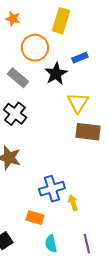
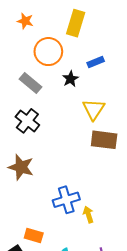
black star: (56, 74) -> (70, 79), size x0.7
orange rectangle: (35, 218) -> (34, 236), moved

